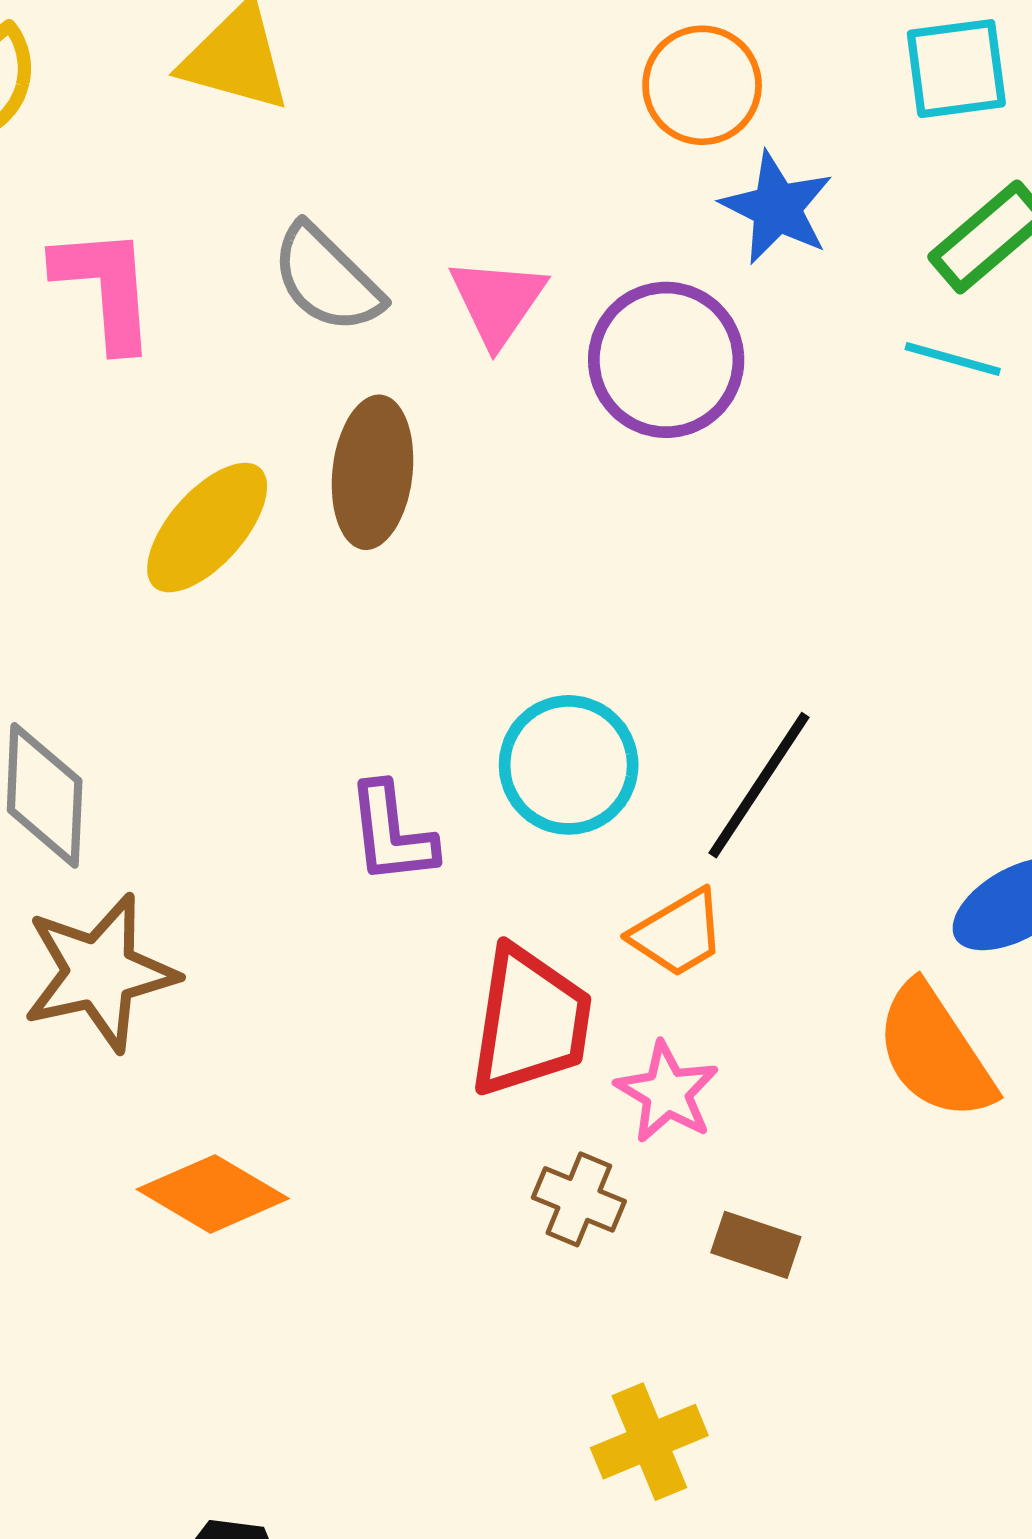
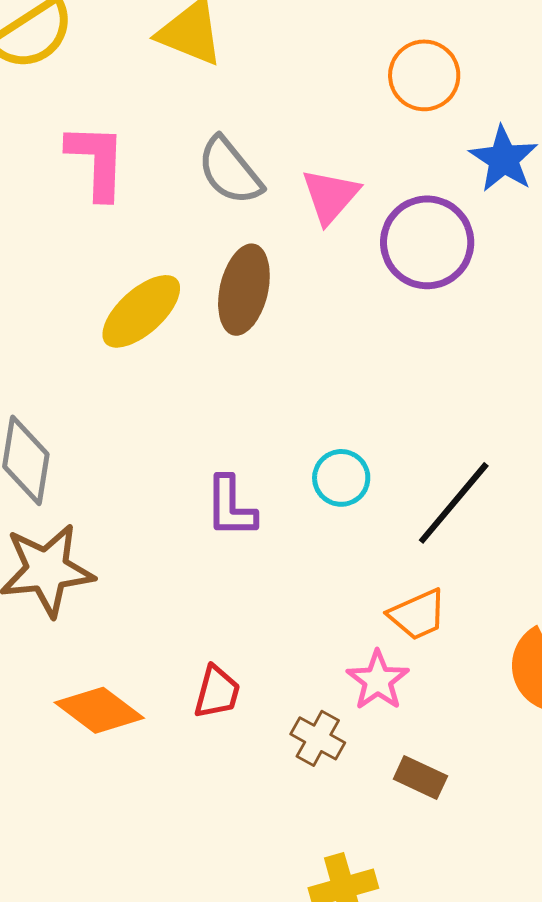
orange circle: (702, 85) -> (424, 75), moved
cyan circle: (569, 765) -> (341, 478), size x0.7
orange trapezoid: (678, 933) -> (418, 615), moved
red trapezoid: (530, 1021) -> (217, 692), moved, size x0.6

